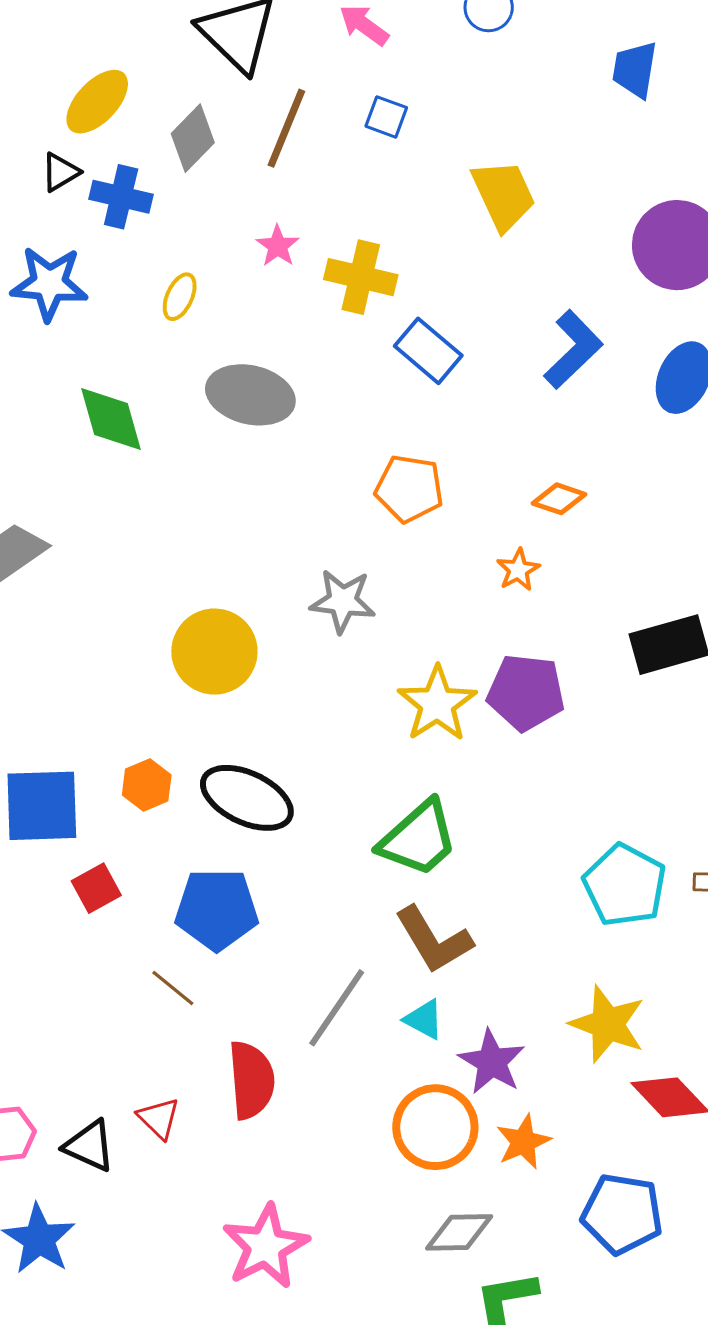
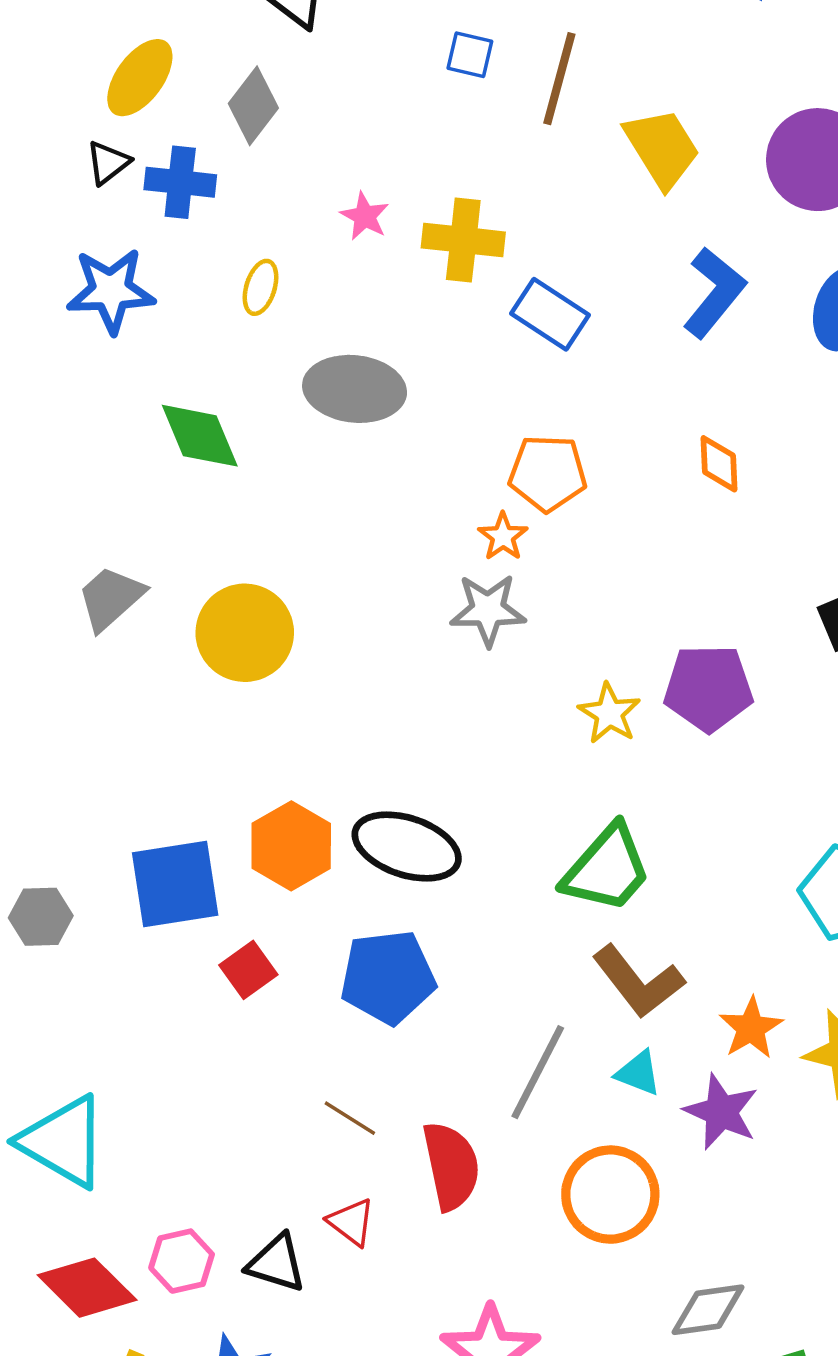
brown line: (286, 128) -> (559, 79), moved
yellow trapezoid: (503, 195) -> (662, 148), moved
orange diamond: (559, 499) -> (719, 464), turned 76
orange star: (518, 570) -> (503, 537), moved
yellow circle: (214, 652) -> (245, 633), moved
yellow star: (437, 704) -> (609, 713), size x0.7
orange hexagon: (147, 785) -> (291, 846), size x1.5
brown line: (173, 988) -> (350, 1118), moved
orange circle: (435, 1127) -> (610, 1195), moved
orange star: (523, 1142) -> (751, 1028), moved

